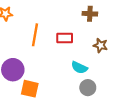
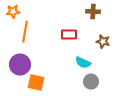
orange line: (35, 35) -> (25, 32), moved

